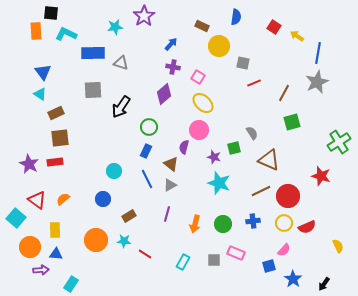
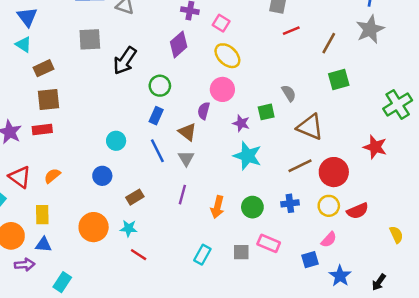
gray triangle: (170, 185) -> (186, 158), turned -32
red line: (145, 254) -> (139, 255), moved

